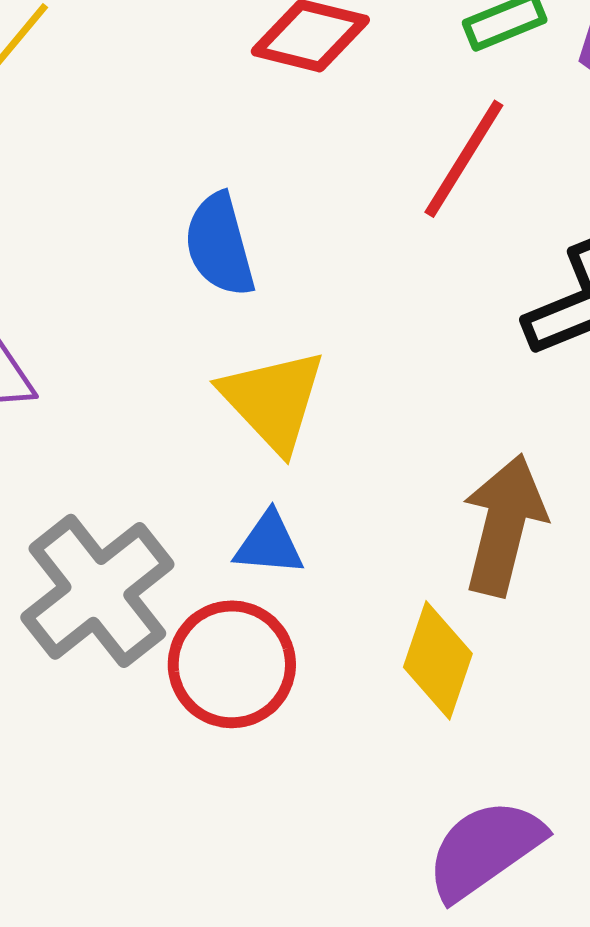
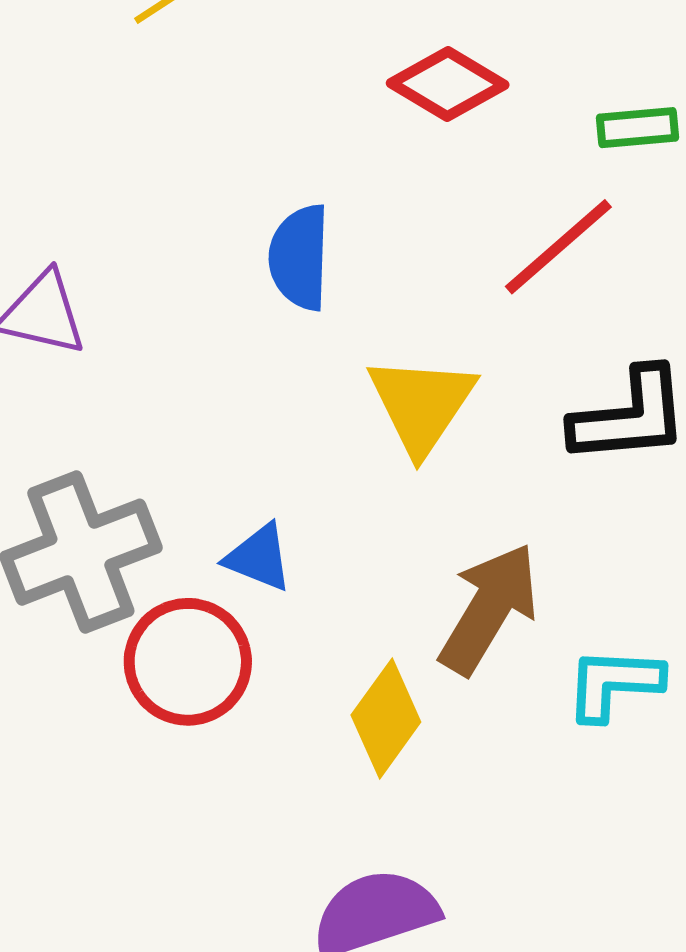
yellow triangle: (273, 400) -> (421, 404), moved

